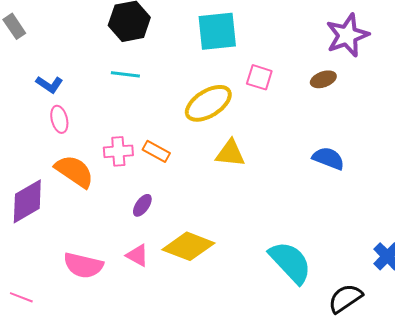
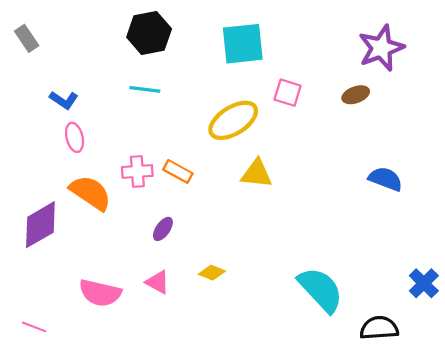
blue semicircle: (328, 158) -> (385, 179), moved
yellow diamond: (188, 246) -> (212, 273), size x0.5
black semicircle: (345, 298) -> (379, 328), turned 30

